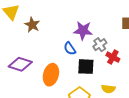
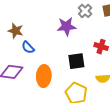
gray cross: (100, 45) -> (85, 11), moved
blue semicircle: (70, 49) -> (28, 47), moved

